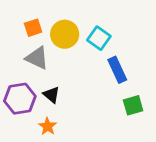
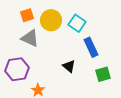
black triangle: (51, 95) -> (69, 66), moved

